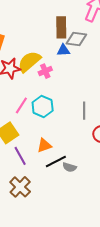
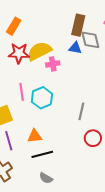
gray diamond: (76, 39) -> (90, 40), turned 55
pink line: (21, 105) -> (22, 92), turned -54
gray semicircle: (69, 167) -> (46, 178), moved

